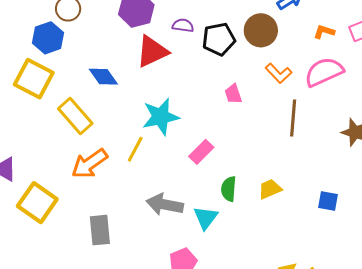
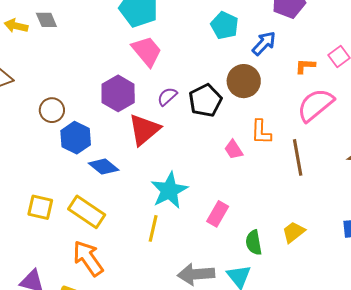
purple semicircle: (183, 25) -> (167, 97), turned -35
blue hexagon: (48, 38) -> (76, 138), moved
orange L-shape: (279, 73) -> (261, 132), moved, turned 60
yellow square: (34, 79) -> (40, 207), moved, size x0.7
orange arrow: (89, 164) -> (88, 258), moved, turned 105

